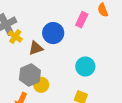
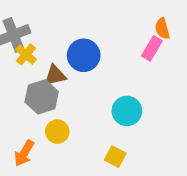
pink rectangle: (82, 20) -> (152, 48), moved
gray hexagon: (30, 75) -> (42, 97), moved

